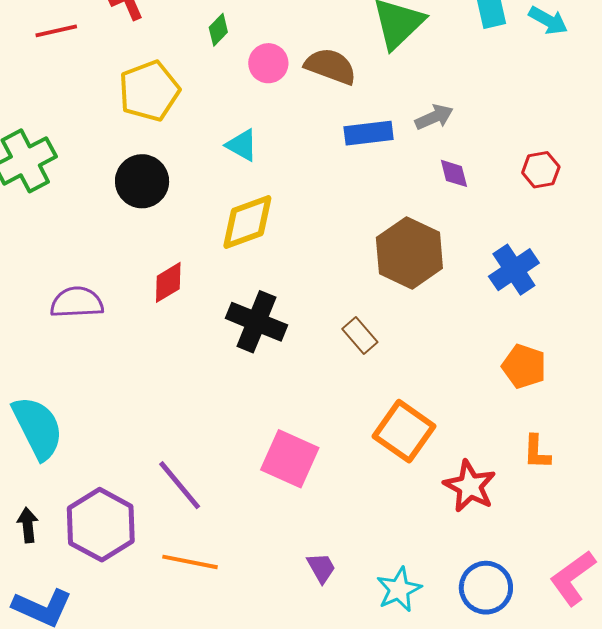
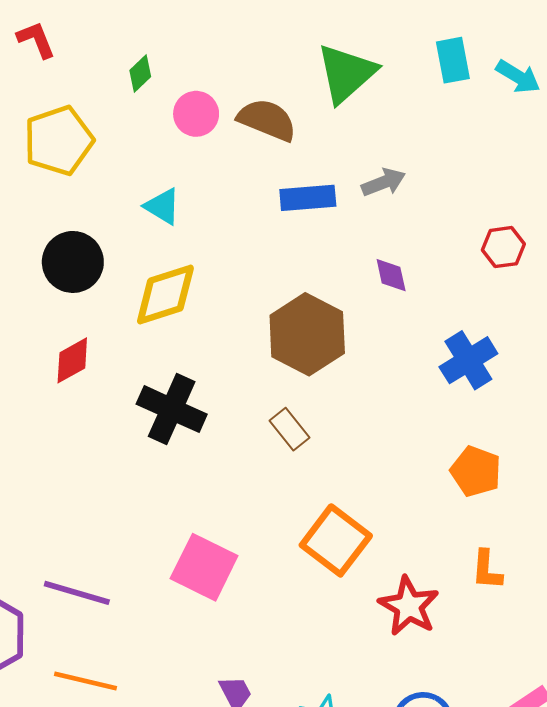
purple diamond: (454, 173) -> (391, 275), moved
black circle: (142, 181) -> (73, 262), moved
brown hexagon: (409, 253) -> (307, 334), moved
purple line: (180, 485) -> (77, 593), turned -36

